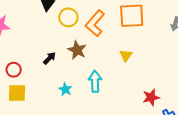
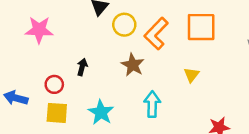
black arrow: (49, 58) -> (82, 67), moved, turned -32
cyan star: (65, 89) -> (101, 112), moved, size x1.5

